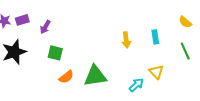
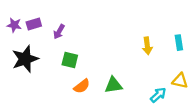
yellow triangle: (156, 72) -> (180, 81), turned -35
green triangle: (95, 76) -> (113, 85), size x0.7

